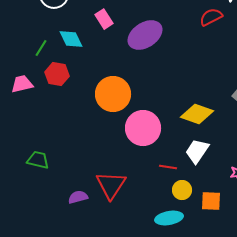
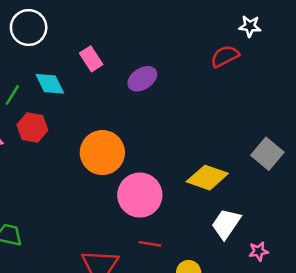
purple ellipse: (145, 35) -> (142, 79), size x0.7
white trapezoid: (197, 151) -> (226, 224), moved
red line: (168, 167) -> (150, 244), moved

